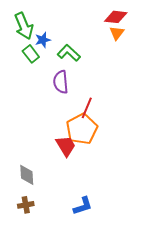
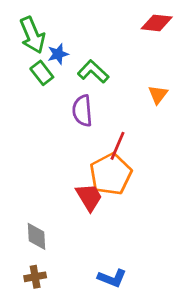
orange triangle: (117, 33) -> (158, 95), moved
blue L-shape: (83, 206) -> (112, 278), turned 40

